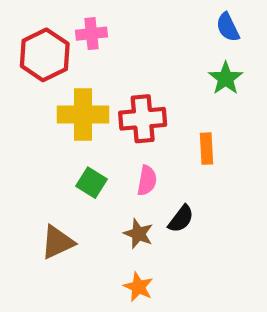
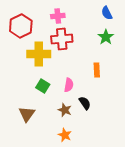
pink cross: (92, 34) -> (58, 16), moved
red cross: (143, 119) -> (62, 39), moved
black semicircle: (181, 219) -> (85, 103), turned -72
brown triangle: (57, 242) -> (27, 114), turned -30

